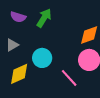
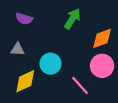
green arrow: (44, 18) -> (72, 19), moved
gray triangle: (12, 45) -> (18, 49), turned 32

